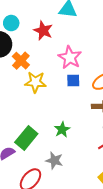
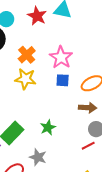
red star: (43, 31) -> (37, 16), moved
orange cross: (21, 61) -> (27, 55), moved

